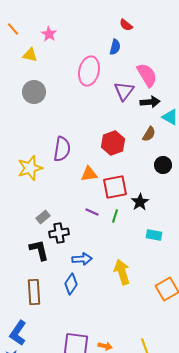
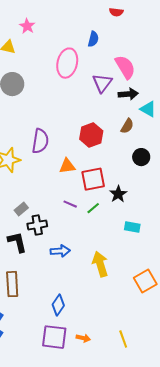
red semicircle: (126, 25) -> (116, 12), moved, turned -32
green line: (115, 216) -> (93, 208), turned 32
blue diamond: (71, 284) -> (58, 305), moved

